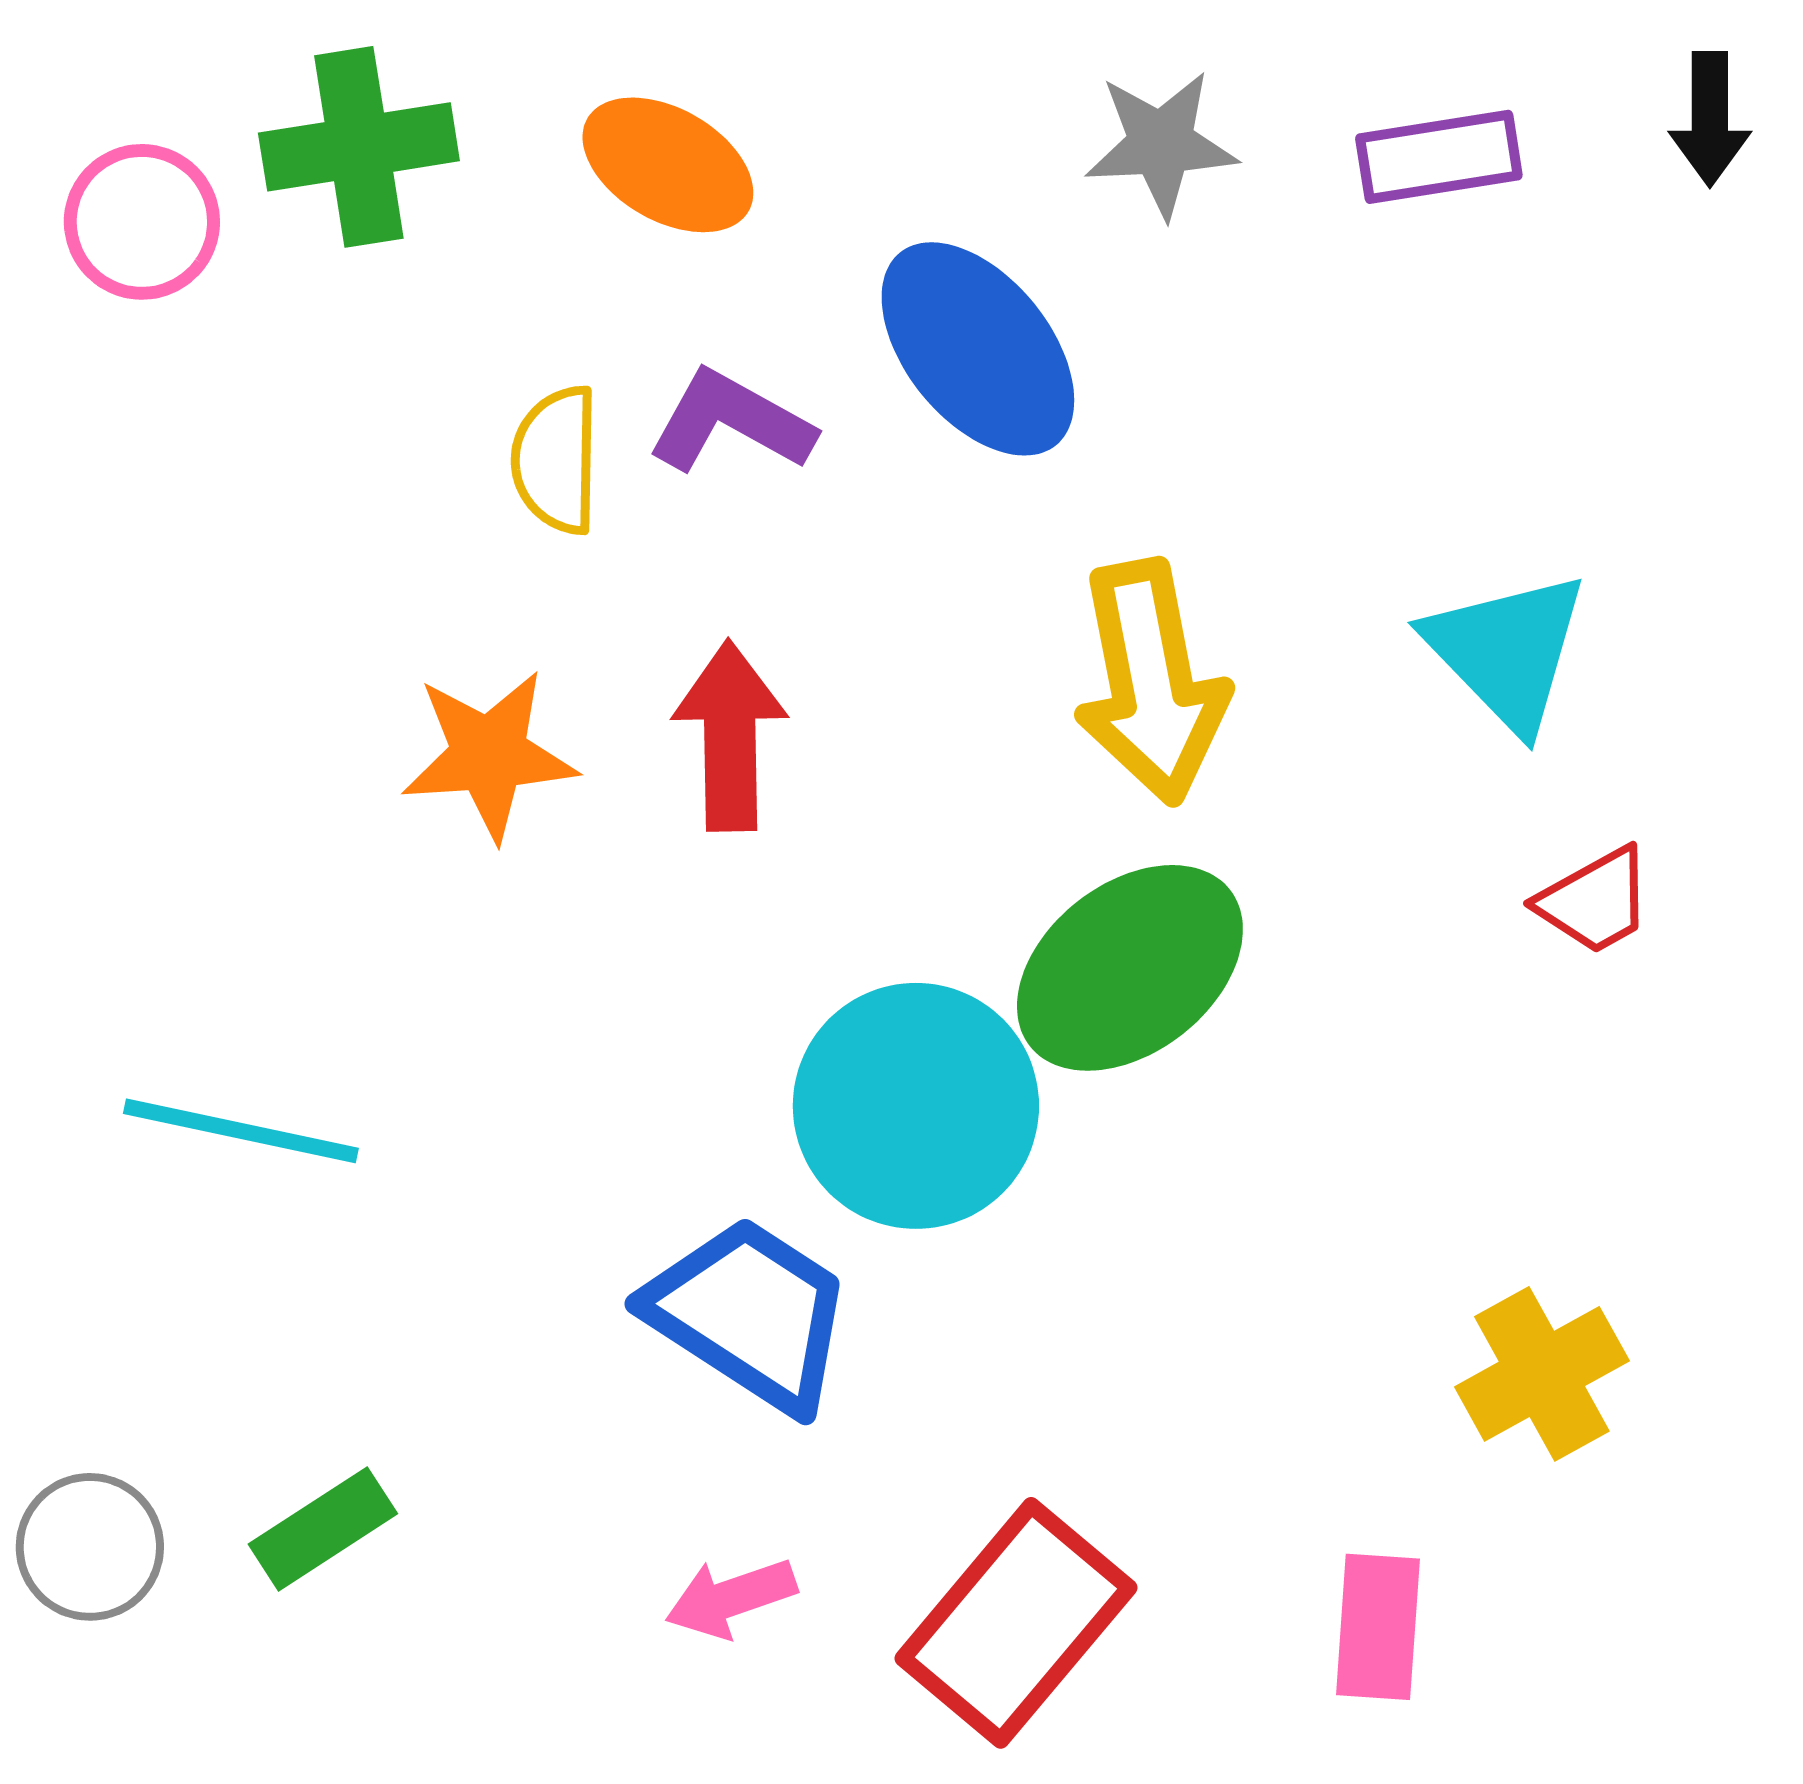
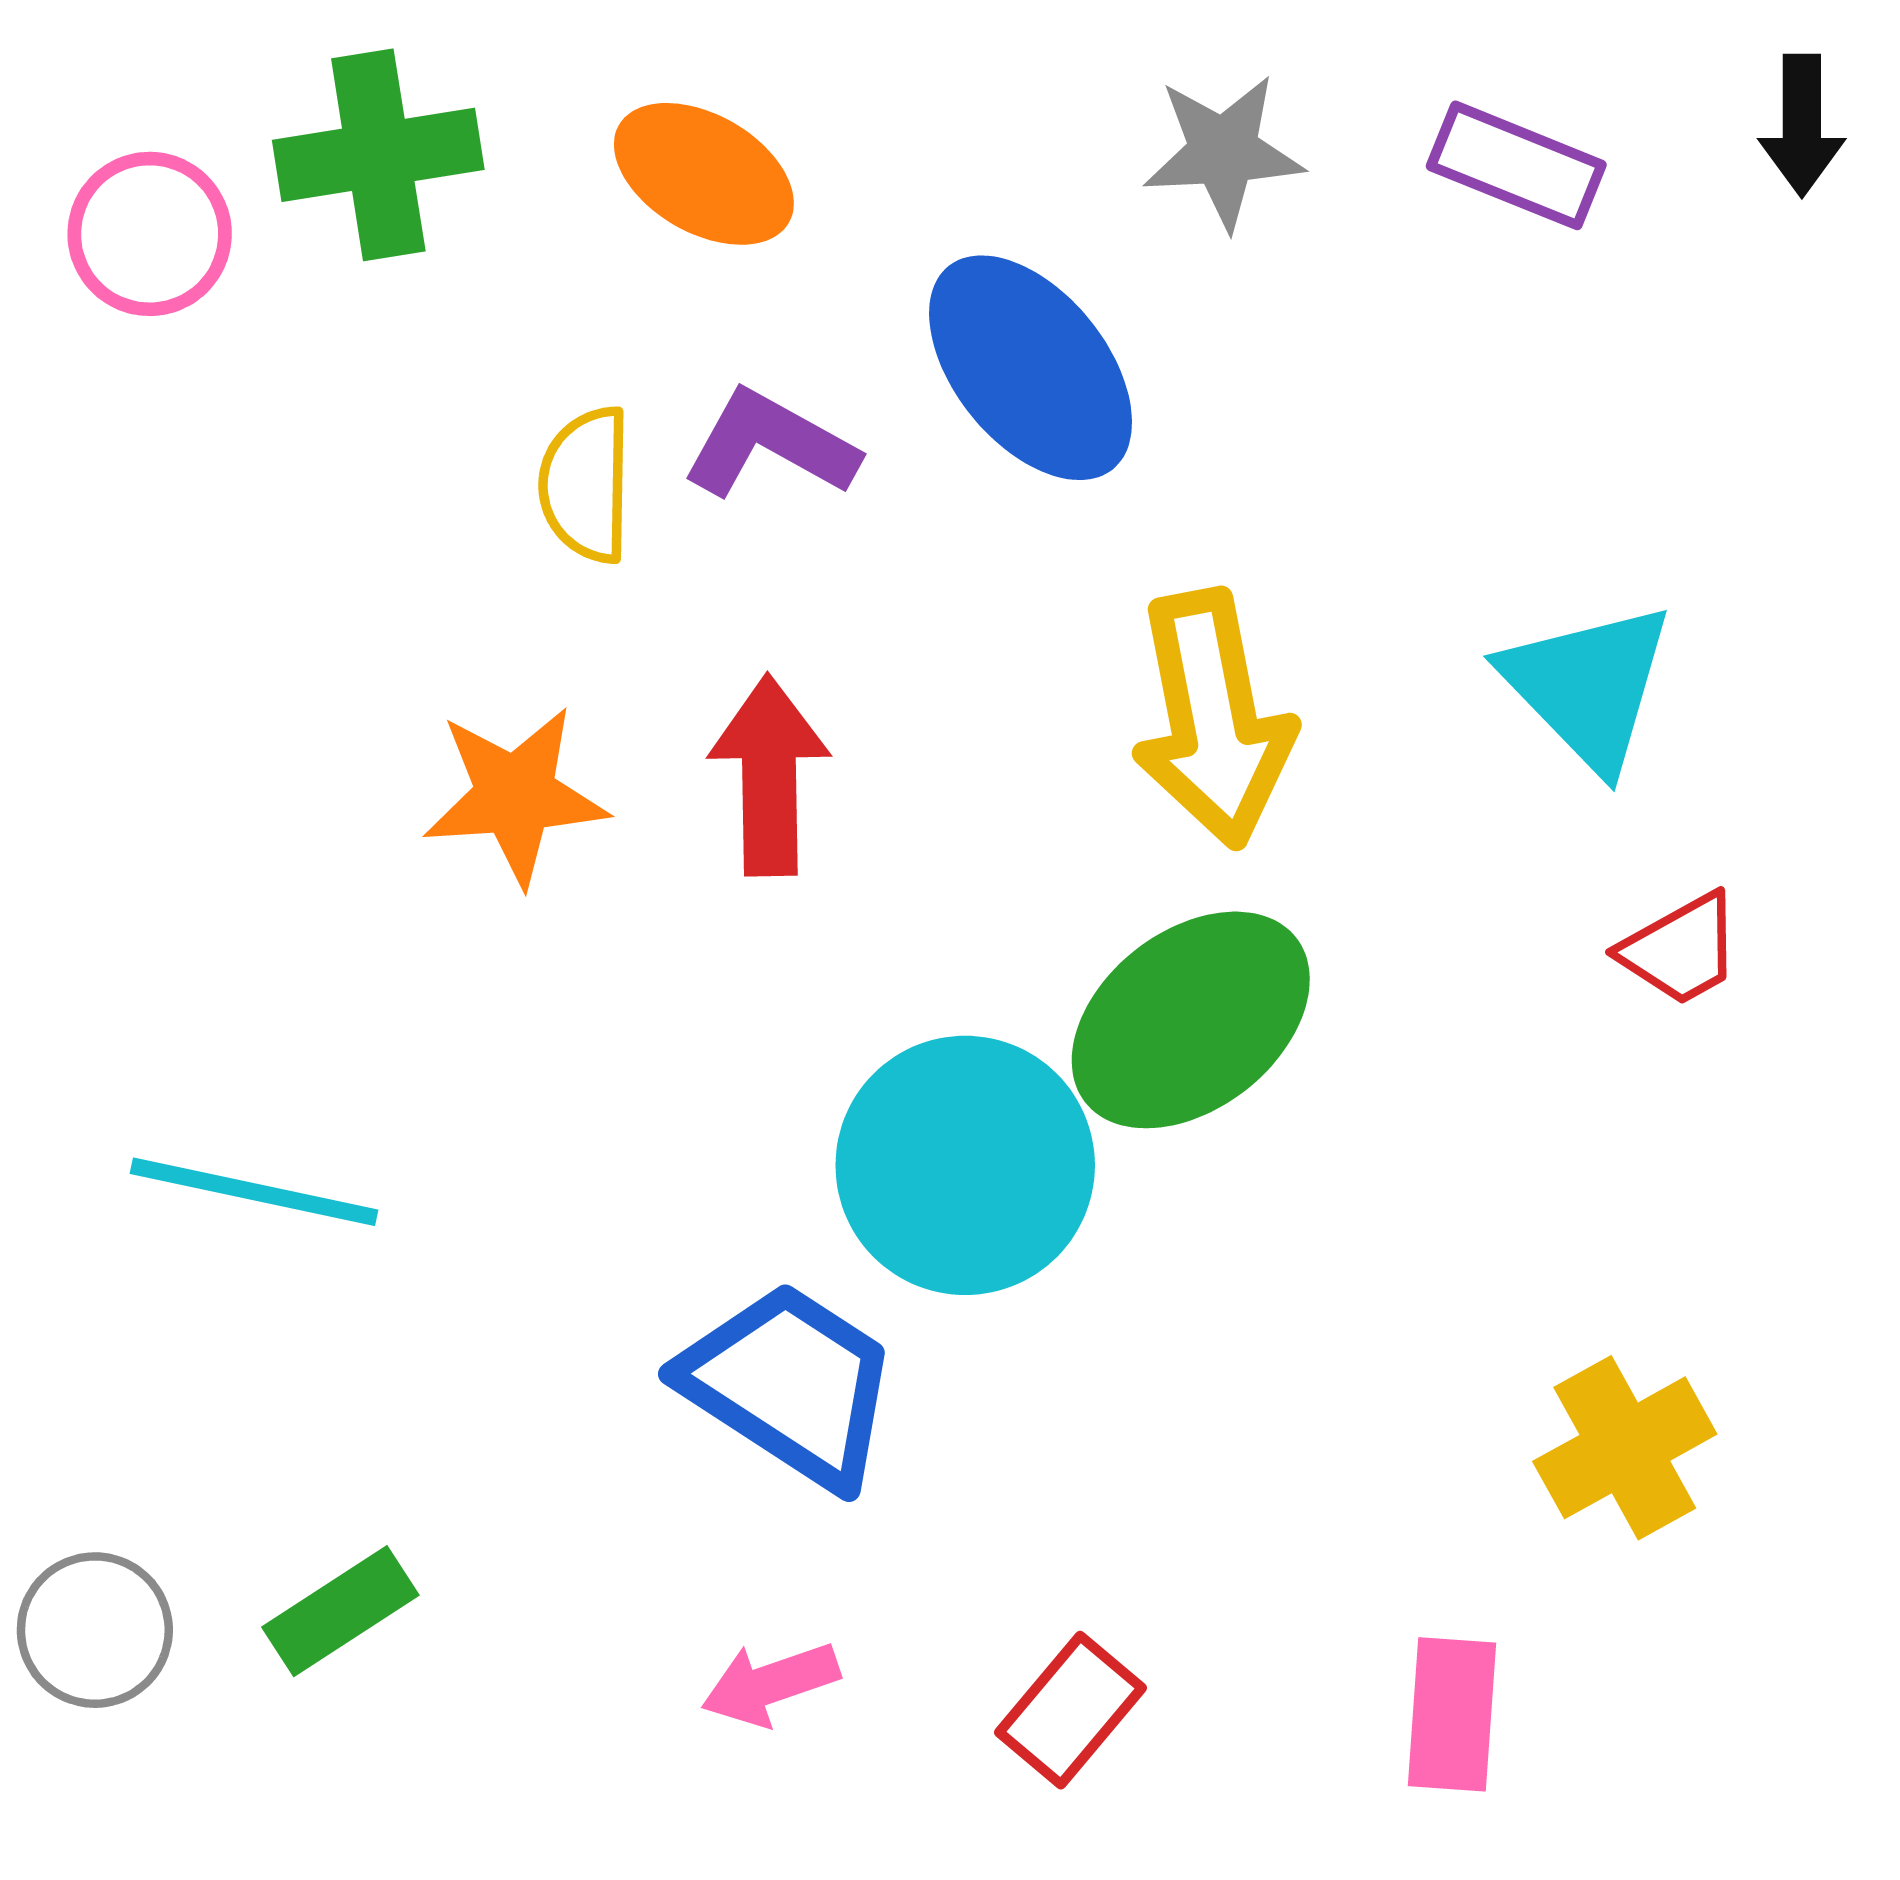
purple rectangle: (1439, 157) -> (1516, 165), turned 31
red rectangle: (1016, 1623) -> (1071, 1710), size x0.6

